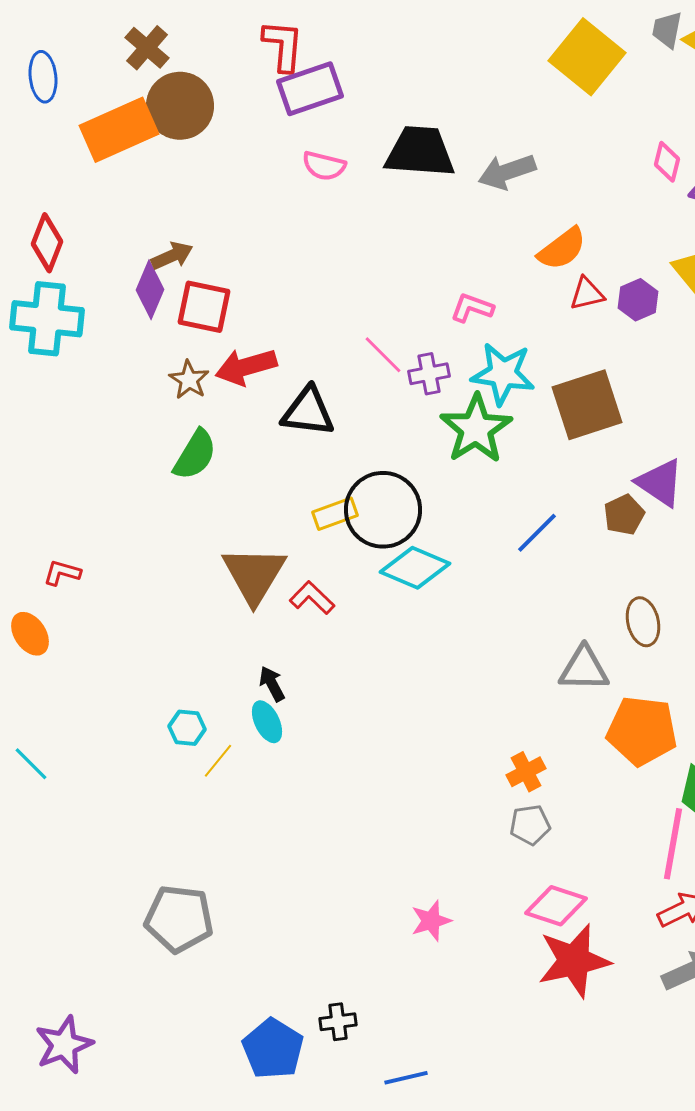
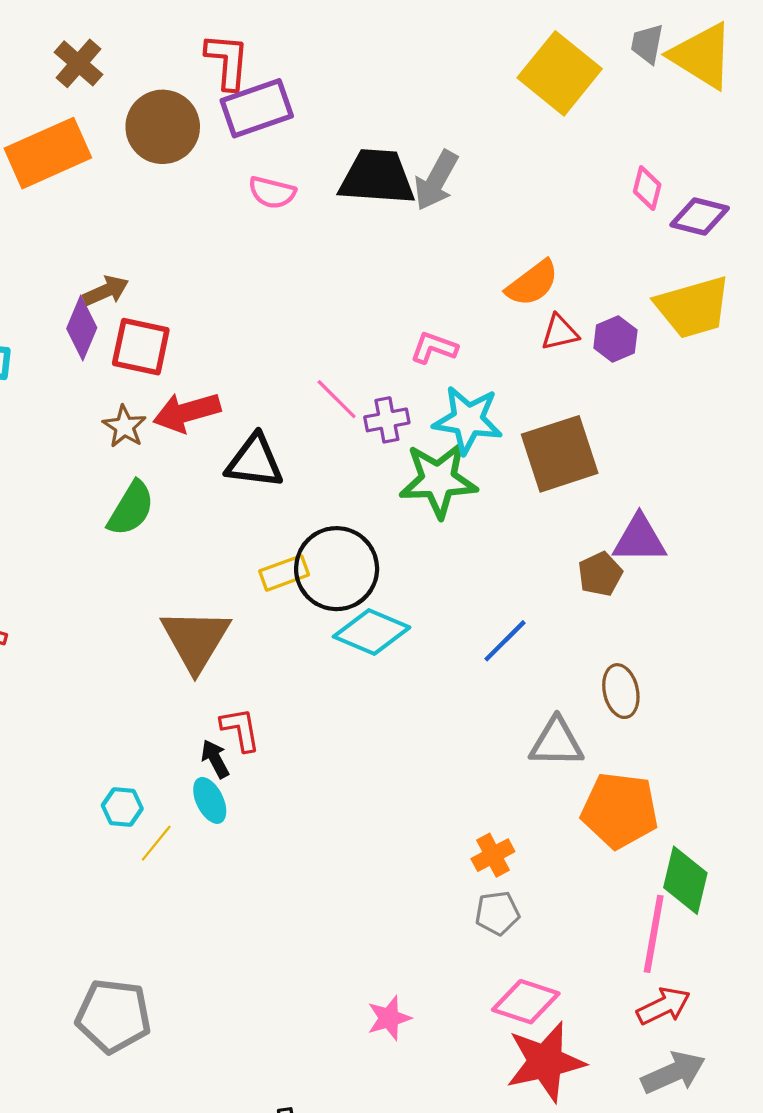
brown circle: (180, 106) -> (163, 127), moved
gray arrow: (507, 172) -> (436, 180), moved, turned -42
green star: (476, 429) -> (438, 480), turned 30
purple triangle: (660, 483) -> (639, 539), turned -34
blue line: (537, 533) -> (505, 641), moved
red L-shape: (312, 598) -> (240, 729), moved, turned 36

